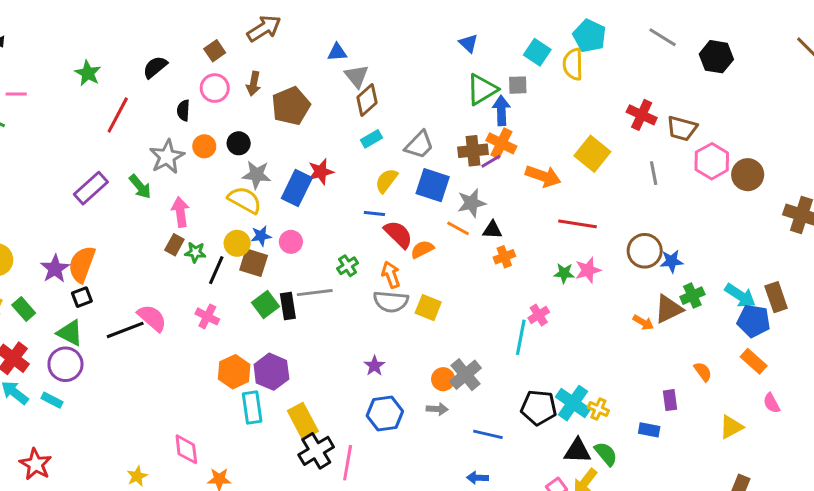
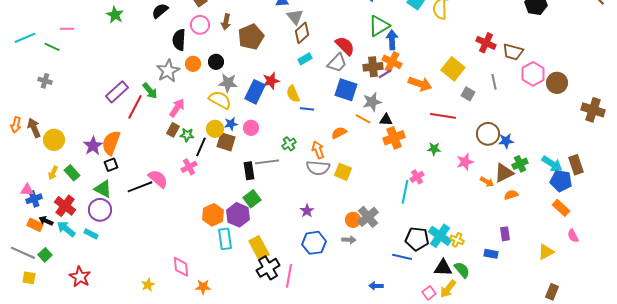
gray square: (518, 85) -> (468, 94), moved, turned 32
black semicircle: (183, 110) -> (179, 40), size x1.5
red line: (118, 115) -> (135, 107), moved
yellow semicircle: (386, 181) -> (293, 94), moved, turned -60
pink arrow: (180, 212) -> (177, 108), turned 42
red semicircle: (398, 234) -> (345, 46), moved
orange cross: (504, 257) -> (394, 138), size x1.5
pink star: (588, 270) -> (465, 162), moved
green square: (265, 305) -> (252, 199), moved
pink cross: (207, 316) -> (189, 167), moved, turned 35
orange semicircle: (703, 372) -> (511, 195), moved, turned -72
blue line: (488, 434) -> (402, 257), moved

